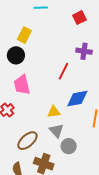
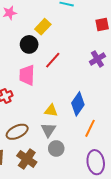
purple cross: (84, 51) -> (97, 59), turned 35
red line: (63, 71) -> (53, 60), moved
blue diamond: (77, 99) -> (78, 104), turned -60

